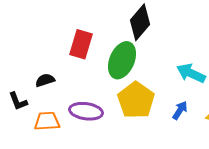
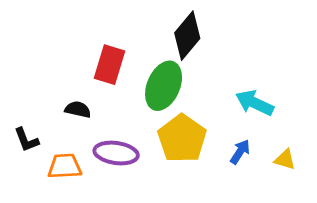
black semicircle: (45, 80) -> (78, 109), moved, turned 30

